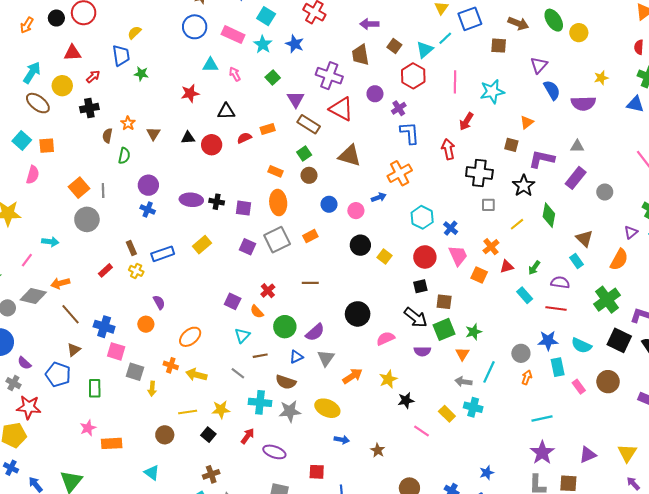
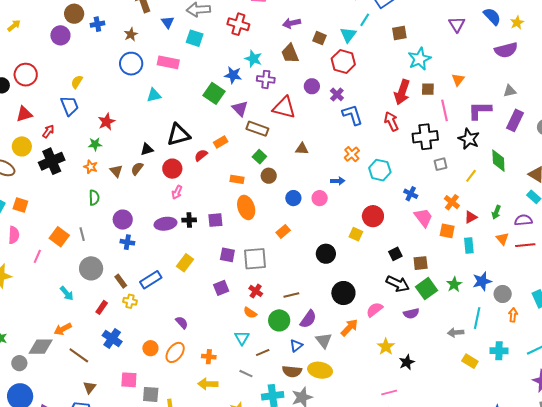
cyan star: (263, 44) -> (253, 59), moved
blue star: (295, 44) -> (233, 75), moved
brown square: (499, 46) -> (399, 33), moved
green star: (141, 74) -> (95, 144), moved
pink arrow: (235, 74) -> (177, 192), moved, turned -112
purple cross: (329, 76) -> (266, 79), size x0.7
green square: (273, 77) -> (214, 93), size x1.5
pink line: (455, 82) -> (444, 110), moved
blue semicircle: (552, 90) -> (492, 16), moved
red star: (190, 93) -> (107, 122), moved
black cross: (89, 108) -> (52, 161), size x1.4
black triangle: (226, 111) -> (178, 135), size x1.4
red arrow: (466, 121) -> (402, 92), size x1.4
brown semicircle: (107, 136) -> (137, 169), moved, turned 40
black triangle: (188, 138) -> (147, 149), moved
brown square: (511, 145) -> (428, 89), moved
orange square: (47, 146) -> (20, 205), turned 35
brown triangle: (350, 156) -> (302, 149), size x0.6
orange cross: (400, 173) -> (352, 154), size x0.7
blue arrow: (379, 197) -> (338, 181), turned 32
cyan hexagon: (422, 217) -> (380, 170), moved
gray circle: (87, 219) -> (91, 268), moved
gray square: (277, 240) -> (255, 259), moved, turned 35
cyan arrow: (50, 242) -> (67, 293), moved, turned 56
black circle: (360, 245) -> (326, 254), moved
red circle: (425, 257) -> (373, 216), moved
pink line: (27, 260) -> (37, 256), moved
brown line: (310, 283) -> (291, 295), moved
cyan rectangle: (525, 295) -> (469, 245), moved, turned 49
purple square: (233, 301) -> (221, 288), moved, turned -35
purple semicircle: (159, 302) -> (182, 322), moved
blue cross: (104, 327) -> (112, 338), moved, turned 30
orange ellipse: (190, 337) -> (175, 352), moved
blue star: (548, 341) -> (482, 281), moved
orange triangle: (462, 354) -> (502, 239), moved
orange cross: (171, 365) -> (209, 357), moved
orange arrow: (352, 376) -> (349, 328), moved
cyan cross: (473, 407) -> (499, 351), moved
yellow ellipse: (327, 408) -> (320, 370), moved
yellow rectangle: (447, 414) -> (470, 361), moved
pink line: (421, 431) -> (389, 392), moved, turned -35

